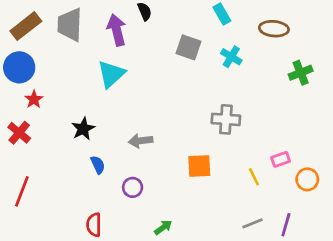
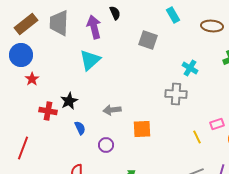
cyan cross: (231, 57) -> (190, 68), moved
red cross: (19, 133) -> (48, 111), moved, turned -30
orange square: (199, 166) -> (142, 129), moved

